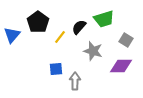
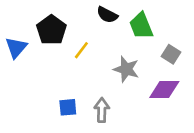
green trapezoid: (104, 19) -> (141, 26), turned 85
black semicircle: (79, 27) -> (107, 15), moved, turned -105
blue square: (56, 69) -> (68, 107), moved

